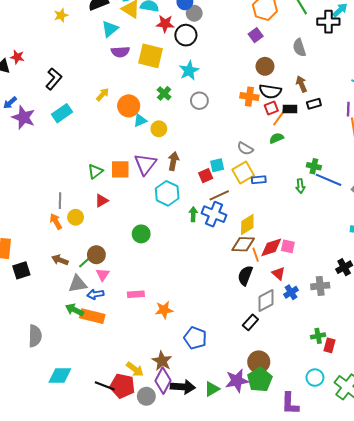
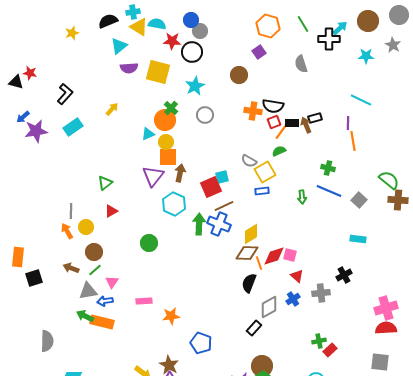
brown circle: (265, 66) -> (239, 75), moved
brown arrow: (301, 84) -> (306, 125), moved
orange circle: (129, 106) -> (165, 120), moved
purple star: (24, 117) -> (36, 131), turned -30
green cross: (314, 166) -> (328, 168), moved
orange square: (120, 169) -> (168, 157), moved
yellow square: (243, 173) -> (265, 172), moved
red square: (206, 176) -> (211, 187), size x1.5
green arrow: (193, 214) -> (199, 224), size x1.5
brown circle: (96, 255) -> (94, 252), moved
red triangle: (279, 273) -> (297, 276), moved
red rectangle: (330, 345) -> (330, 350), turned 32

